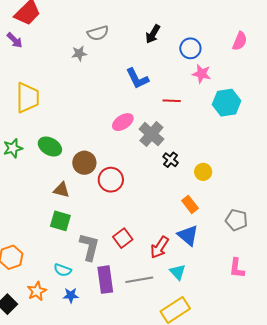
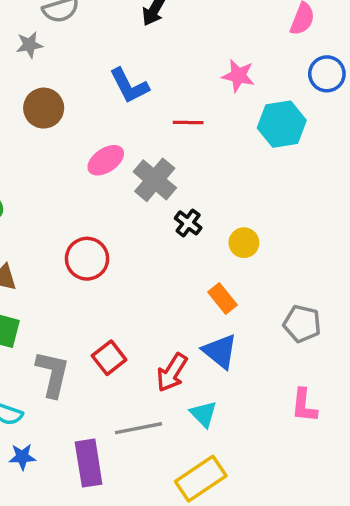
blue circle: (190, 48) -> (327, 74), moved
brown circle: (84, 163) -> (44, 108), moved
purple rectangle: (105, 280) -> (89, 463), moved

